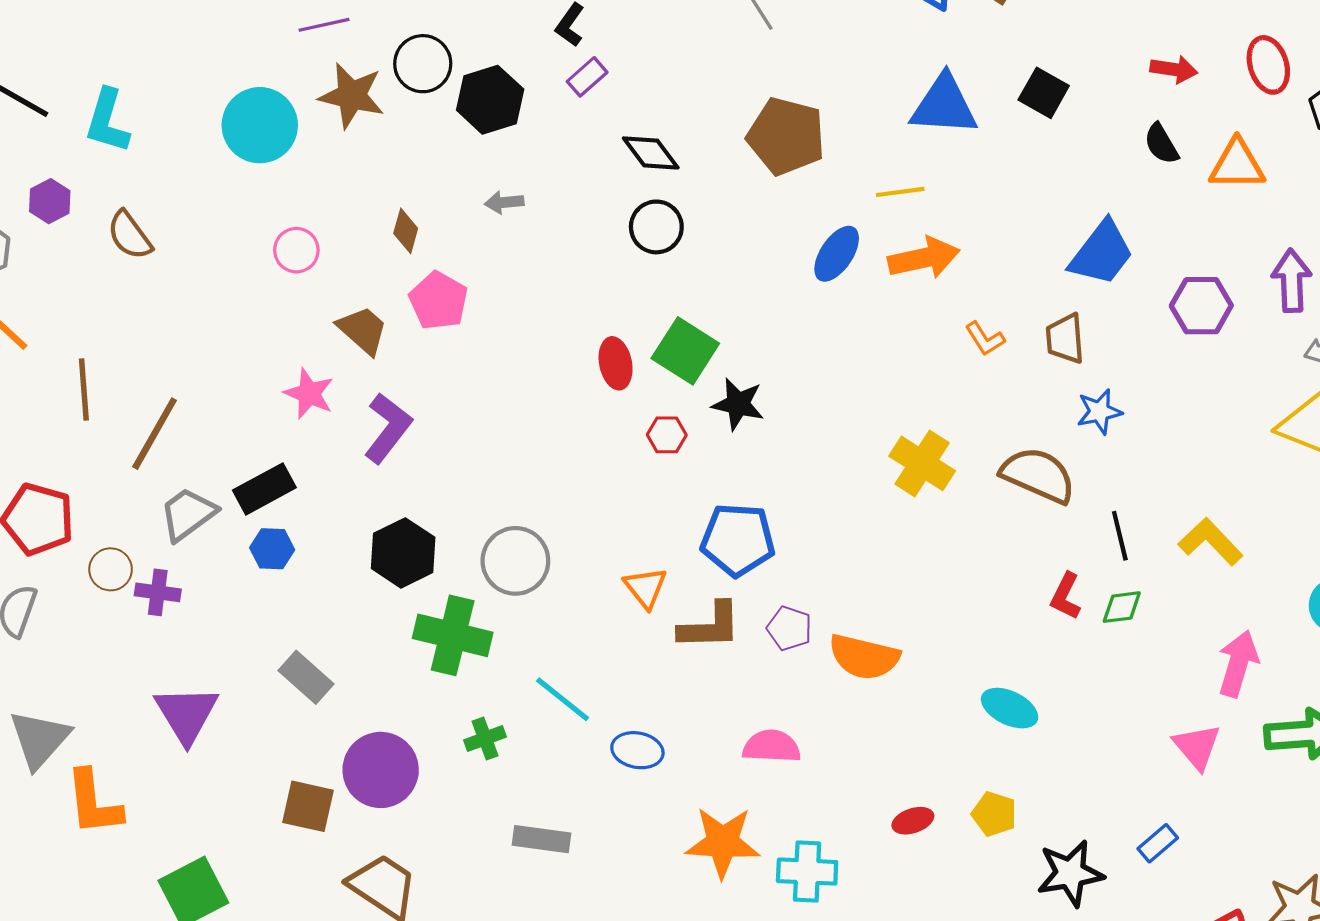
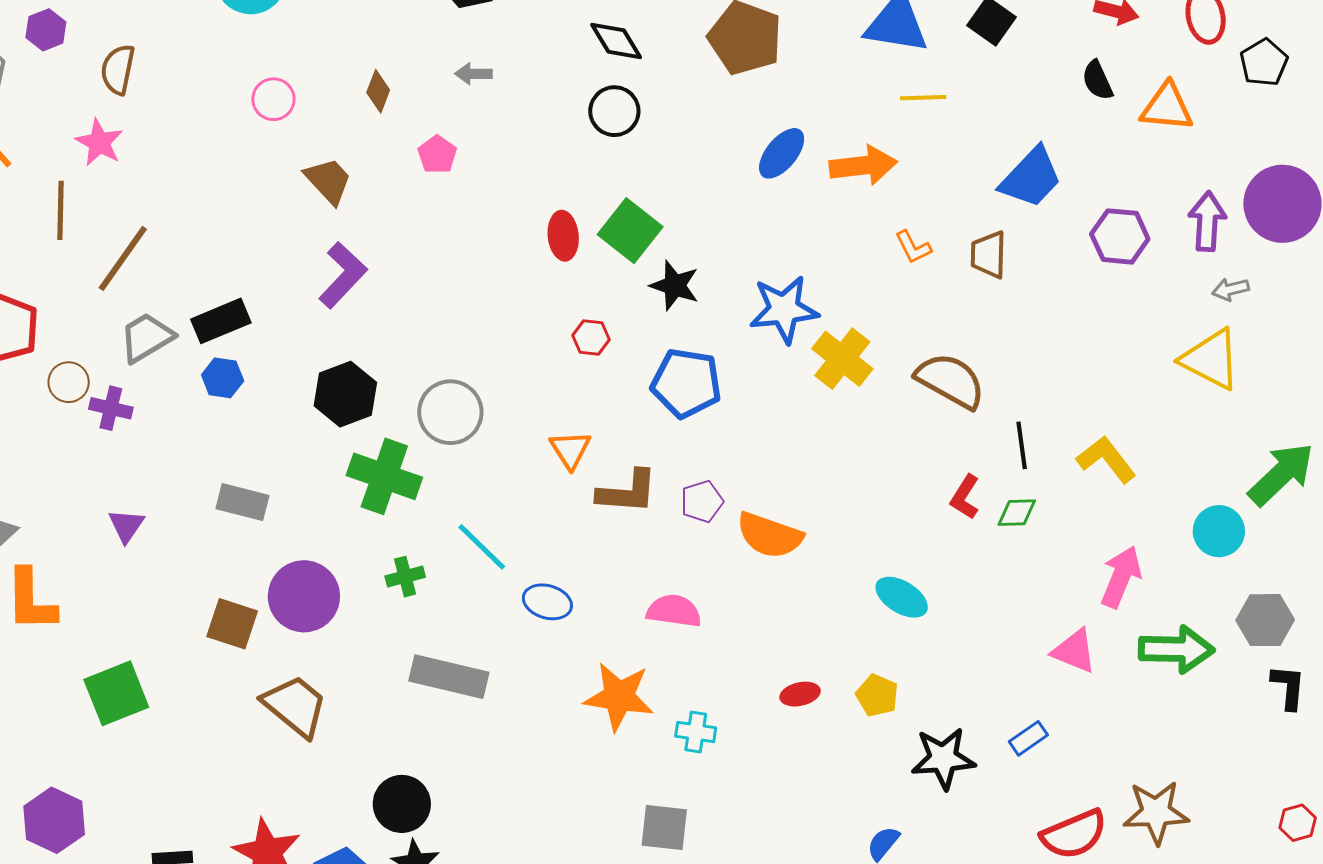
yellow line: (900, 192) -> (923, 98), moved
brown semicircle: (130, 235) -> (118, 69), turned 42
pink pentagon: (439, 301) -> (437, 155), moved, size x0.7
pink star: (309, 394) -> (99, 142), moved
blue star: (1099, 412) -> (784, 309), moved, size x1.6
red hexagon: (667, 435) -> (591, 338), moved
blue pentagon: (738, 540) -> (686, 383), moved
purple pentagon: (789, 628) -> (702, 501), turned 30
gray rectangle: (306, 677) -> (242, 502), turned -33
purple triangle: (186, 714) -> (126, 526), size x0.6
pink triangle: (1197, 747) -> (1074, 651), turned -33
gray rectangle: (542, 839) -> (449, 677), size x1.4
cyan cross: (807, 872) -> (696, 732), size x0.7

